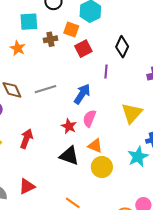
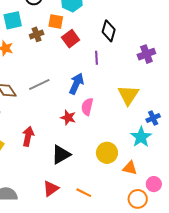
orange triangle: (95, 146) -> (130, 168), moved
black triangle: (69, 156) -> (61, 155), moved, turned -40
red triangle: (27, 186) -> (51, 189), moved

